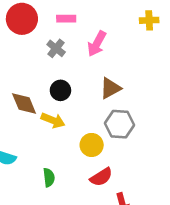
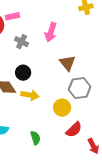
pink rectangle: (66, 19) -> (12, 16), moved
brown triangle: (110, 88) -> (67, 63), turned -30
black circle: (60, 90) -> (23, 73), moved

